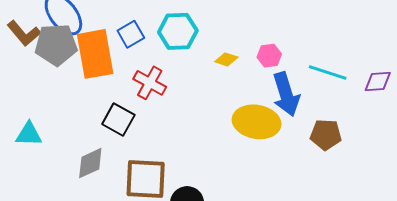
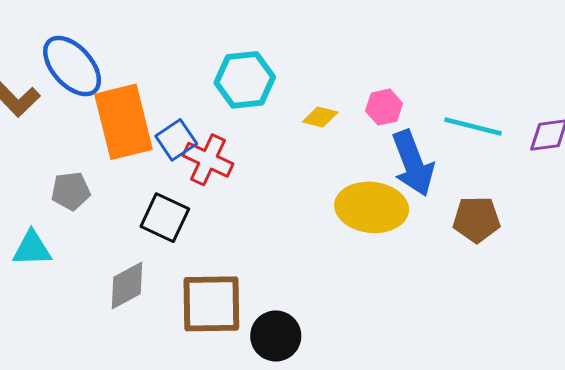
blue square: (131, 34) -> (176, 140), moved
gray pentagon: (56, 45) -> (71, 191), moved, size x0.6

